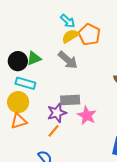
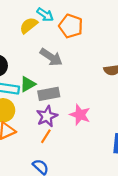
yellow semicircle: (70, 36) -> (29, 25), moved
green triangle: (34, 58) -> (28, 84), moved
gray rectangle: (70, 100) -> (49, 94), moved

